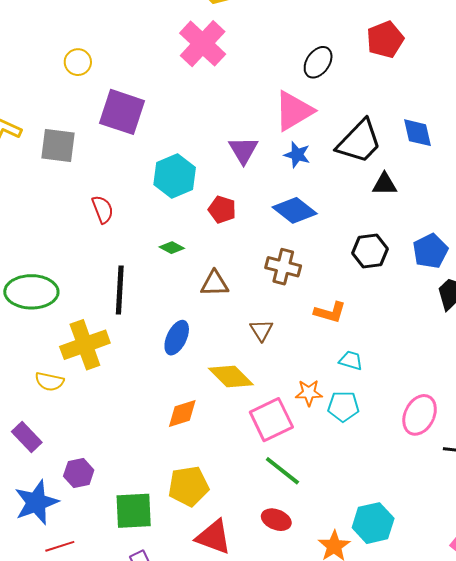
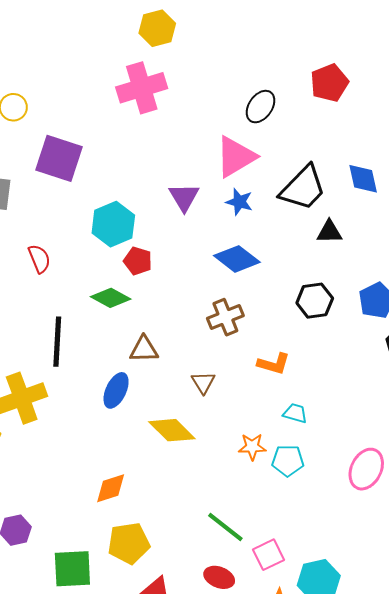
pink cross: (203, 44) -> (142, 88), turned 30
red pentagon: (222, 209) -> (138, 261), moved
green diamond: (172, 248) -> (111, 298), size x1.5
brown cross: (283, 267) -> (225, 317), turned -36
brown triangle: (215, 284) -> (144, 349), moved
orange diamond: (182, 413) -> (111, 488), moved
pink square: (271, 420) -> (269, 555), moved, size x0.7

